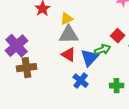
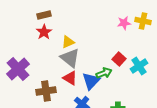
gray triangle: (69, 35) -> (70, 58), turned 40
brown cross: (27, 68) -> (46, 91), moved

